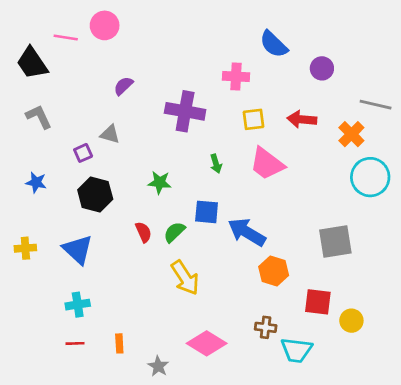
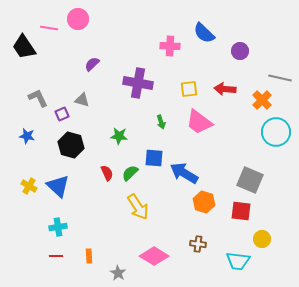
pink cross: (236, 76) -> (170, 46), moved
gray L-shape: (39, 117) -> (38, 98), moved
gray square: (335, 241) -> (250, 180), turned 32
yellow cross: (25, 248) -> (29, 186), moved, turned 35
red square: (318, 302) -> (241, 211), moved
cyan trapezoid: (296, 350) -> (238, 261), moved

